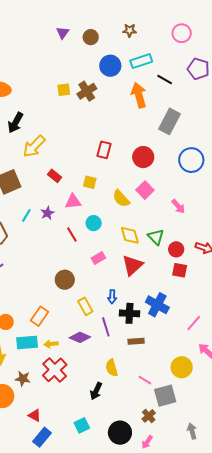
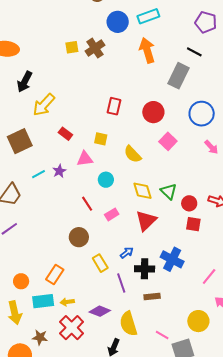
black line: (165, 80) -> (194, 52), moved
pink square: (145, 190) -> (168, 141), moved
pink arrow: (178, 206) -> (211, 147), moved
cyan line: (26, 215) -> (38, 174), turned 32
red line: (72, 235) -> (87, 204), moved
blue arrow: (112, 297) -> (127, 253), turned -128
purple diamond: (80, 337) -> (100, 311), moved
yellow semicircle: (112, 368) -> (128, 324), size x1.4

